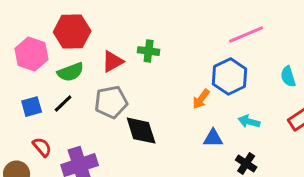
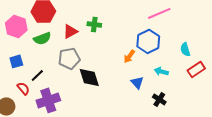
cyan semicircle: (288, 77) -> (185, 49), moved
black line: (63, 104) -> (37, 75), moved
blue triangle: (213, 138) -> (137, 82), turned 48

